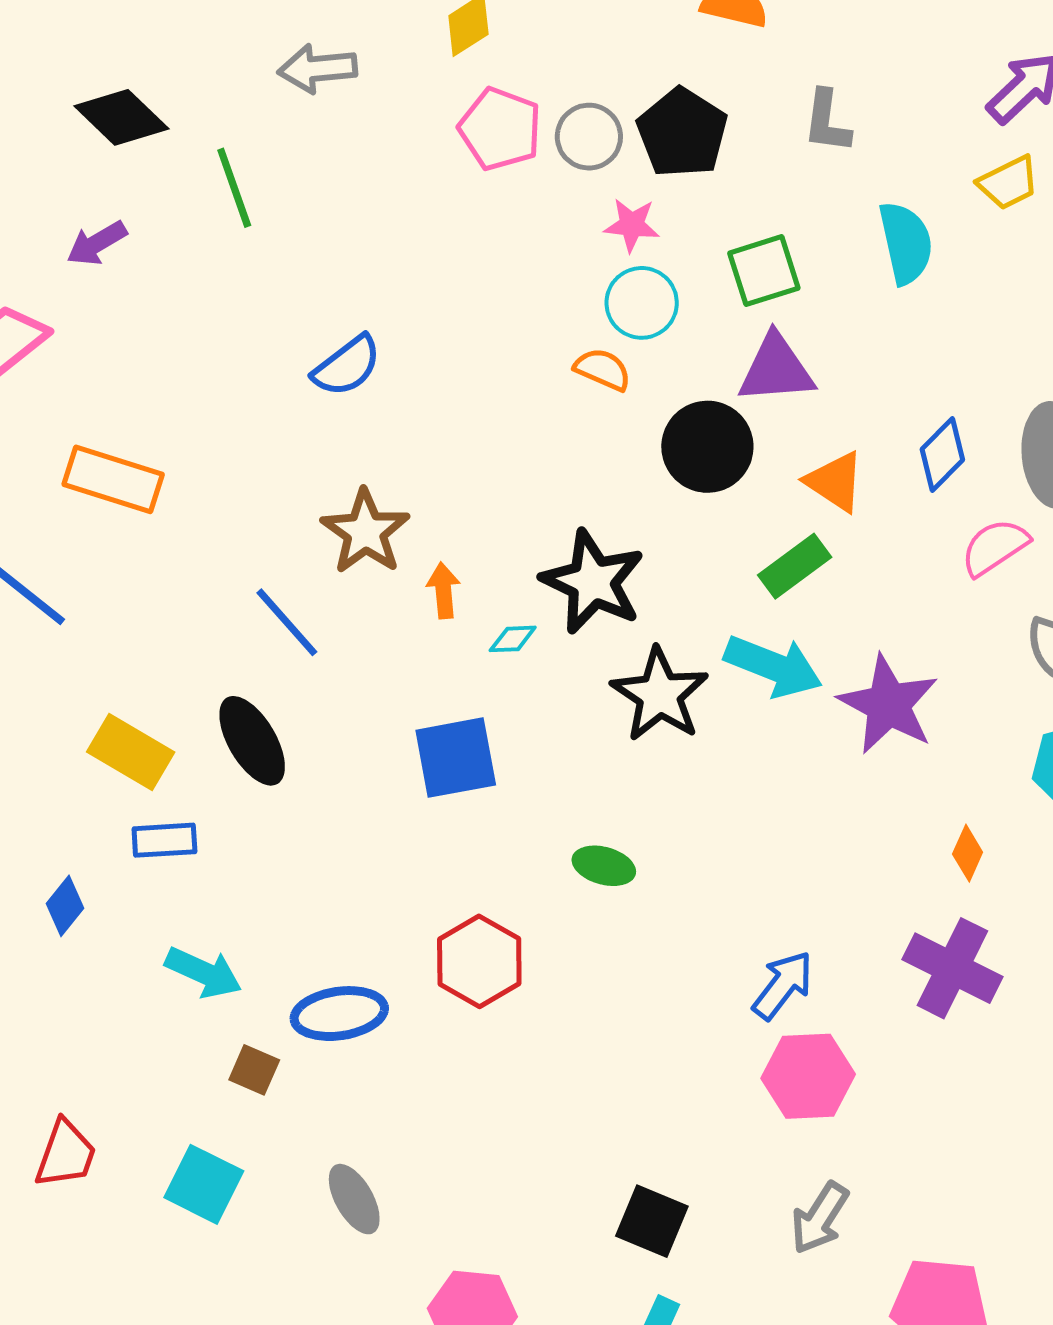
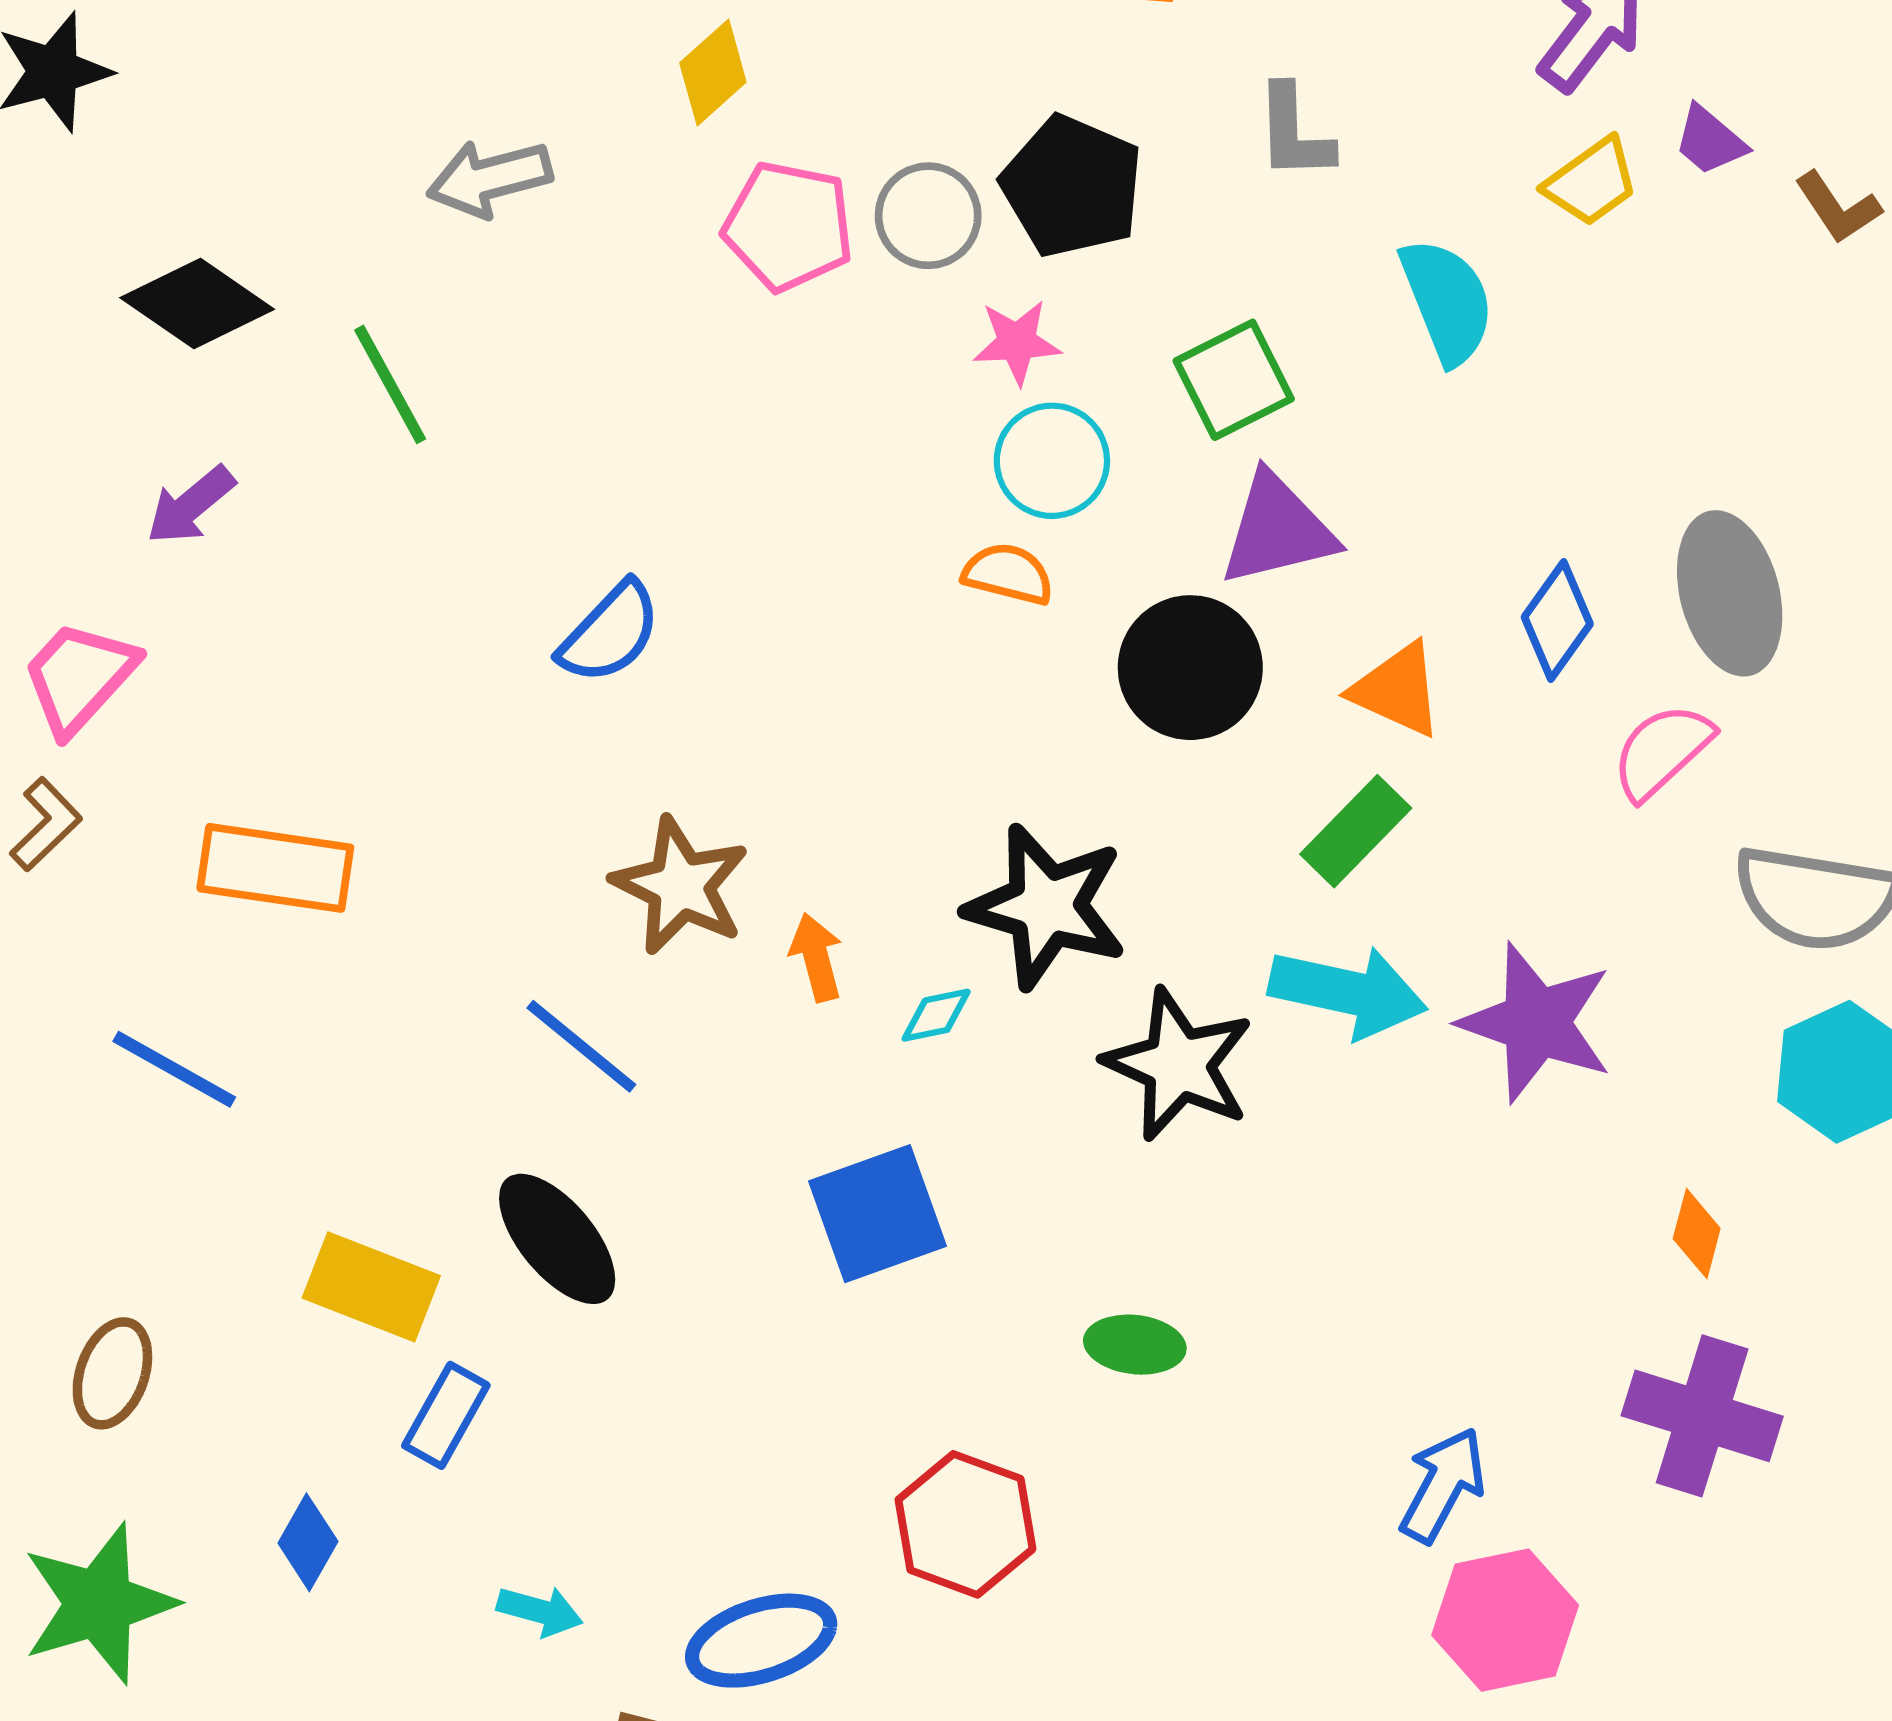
blue rectangle: (164, 840) -> (446, 1415), turned -48
cyan arrow: (203, 972) -> (540, 1611), size x0.7

